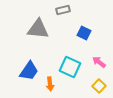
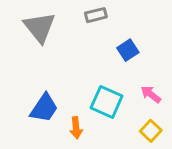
gray triangle: (38, 29) -> (40, 27), moved, turned 45
blue square: (84, 33) -> (128, 50), turned 32

